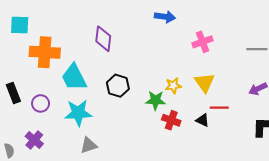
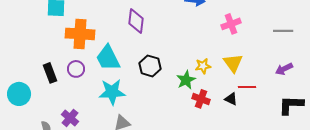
green star: (155, 100) -> (186, 80), turned -30
purple circle: (41, 103) -> (76, 69), moved

